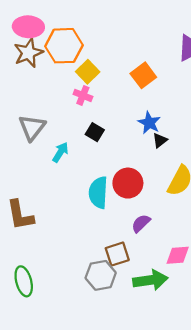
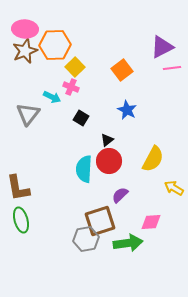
black triangle: (160, 140) -> (107, 140), moved
cyan arrow: (60, 152) -> (52, 97), moved, turned 84
brown square: (117, 254) -> (100, 221), size x1.4
green ellipse: (24, 281) -> (21, 220), moved

